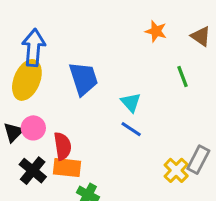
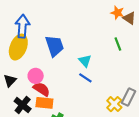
orange star: (156, 31) -> (117, 13), moved
pink circle: (33, 128) -> (36, 76), moved
red semicircle: (63, 146) -> (41, 89), turned -48

